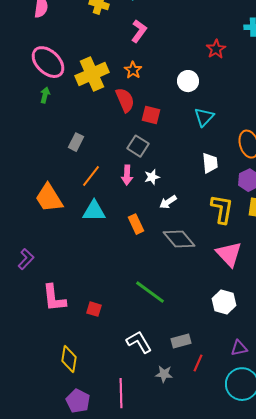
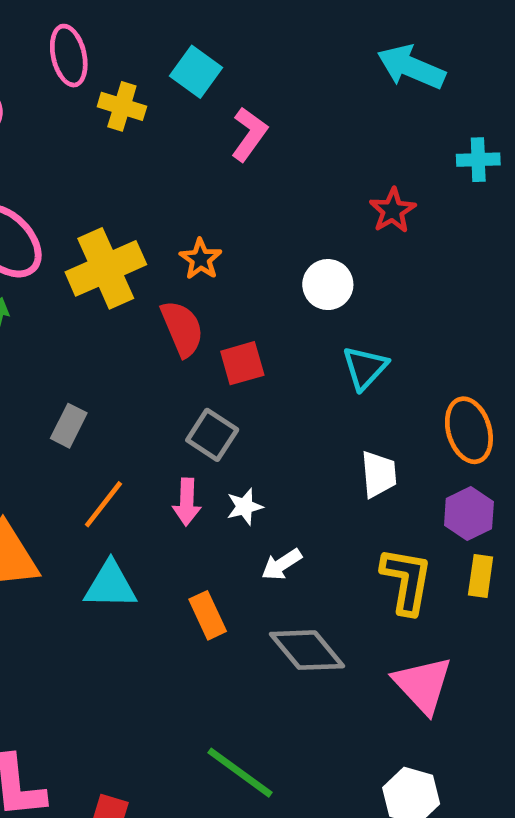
pink L-shape: (139, 31) -> (249, 134), moved
red square: (151, 115) -> (242, 363), turned -30

